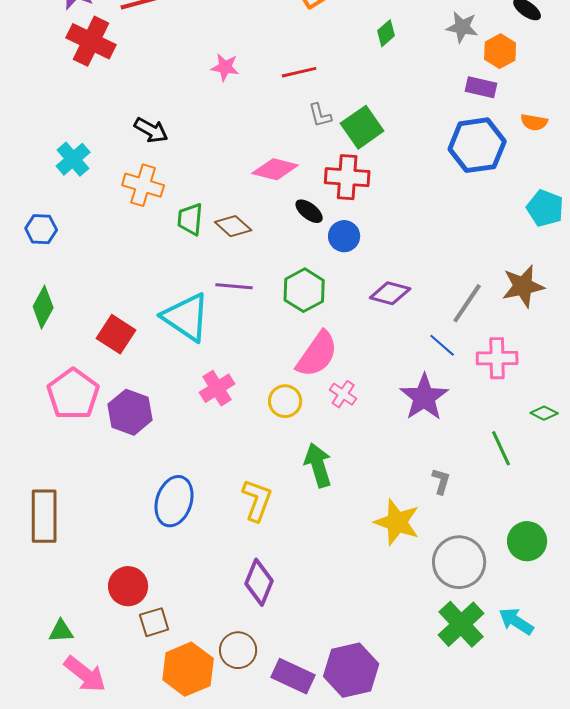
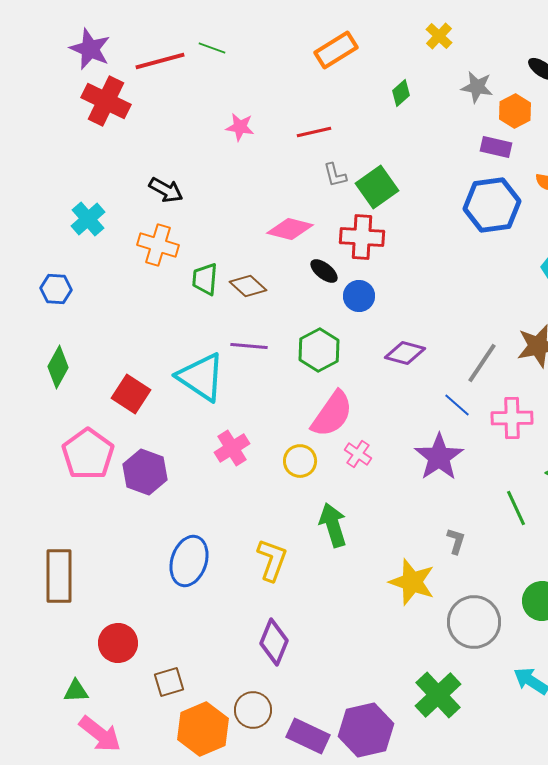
red circle: (128, 586) -> (118, 643), moved
green cross: (461, 624) -> (438, 695), moved

